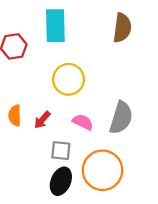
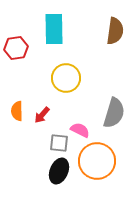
pink semicircle: (83, 122) -> (80, 130), moved

